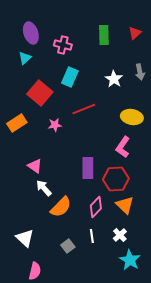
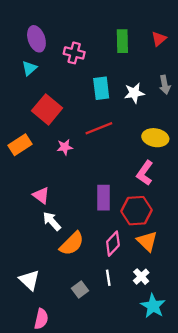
cyan rectangle: (70, 77) -> (101, 88), moved, turned -30
white star: (114, 79) -> (134, 93), turned 30

